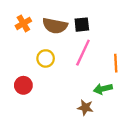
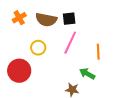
red circle: (23, 85) -> (19, 71), size x1.5
green arrow: (103, 89) -> (87, 74), turned 42

